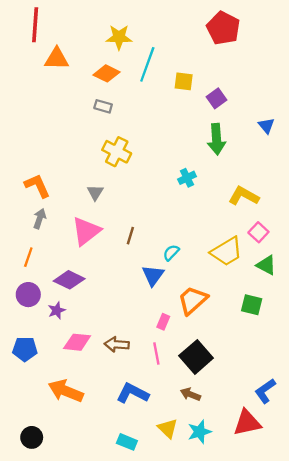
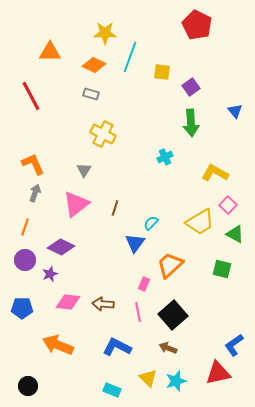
red line: (35, 25) -> (31, 96), moved, turned -32

